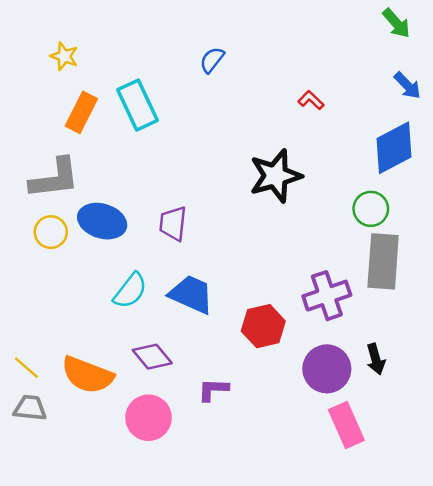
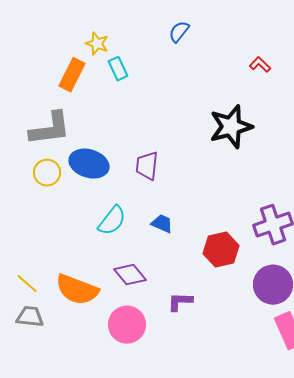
yellow star: (64, 56) -> (97, 44), moved
cyan rectangle: (138, 105) -> (118, 69), size x0.6
blue trapezoid: (191, 294) -> (162, 224), size x0.6

